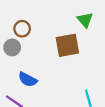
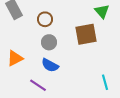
gray circle: (12, 47) -> (49, 42), moved

